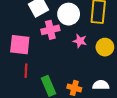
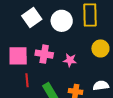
pink cross: (50, 30) -> (44, 54), moved, turned 30
pink star: (80, 41) -> (70, 60), moved

